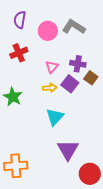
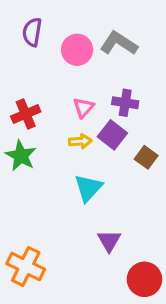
red cross: (19, 53) -> (26, 114), moved
brown square: (91, 78) -> (146, 157), moved
purple triangle: (68, 150) -> (109, 241), size x0.7
orange cross: (16, 166) -> (26, 266), turned 30

